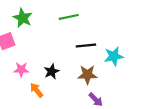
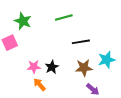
cyan star: (114, 56) -> (107, 60), moved
pink star: (21, 70) -> (34, 67), moved

